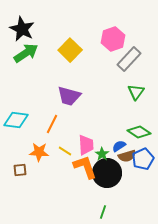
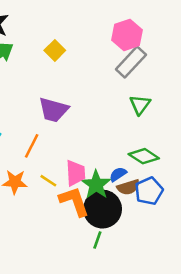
pink hexagon: (113, 39) -> (127, 35), moved
yellow square: (70, 50) -> (55, 50), size x0.7
green star: (102, 154) -> (96, 185), size x1.6
green line: (103, 212) -> (97, 240), moved

